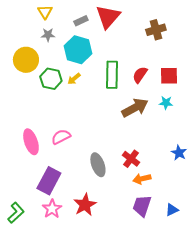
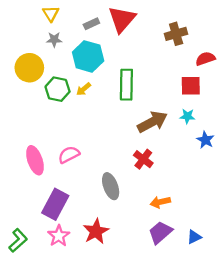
red semicircle: (140, 75) -> (205, 59), moved, turned 36
blue star: (179, 153) -> (205, 140), moved
red cross: (131, 159) -> (143, 159), moved
purple trapezoid: (142, 206) -> (160, 232), turned 30

